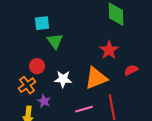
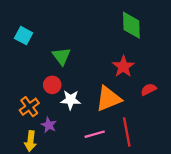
cyan square: (42, 23) -> (24, 36), moved, turned 35
red circle: (37, 66) -> (52, 85), moved

